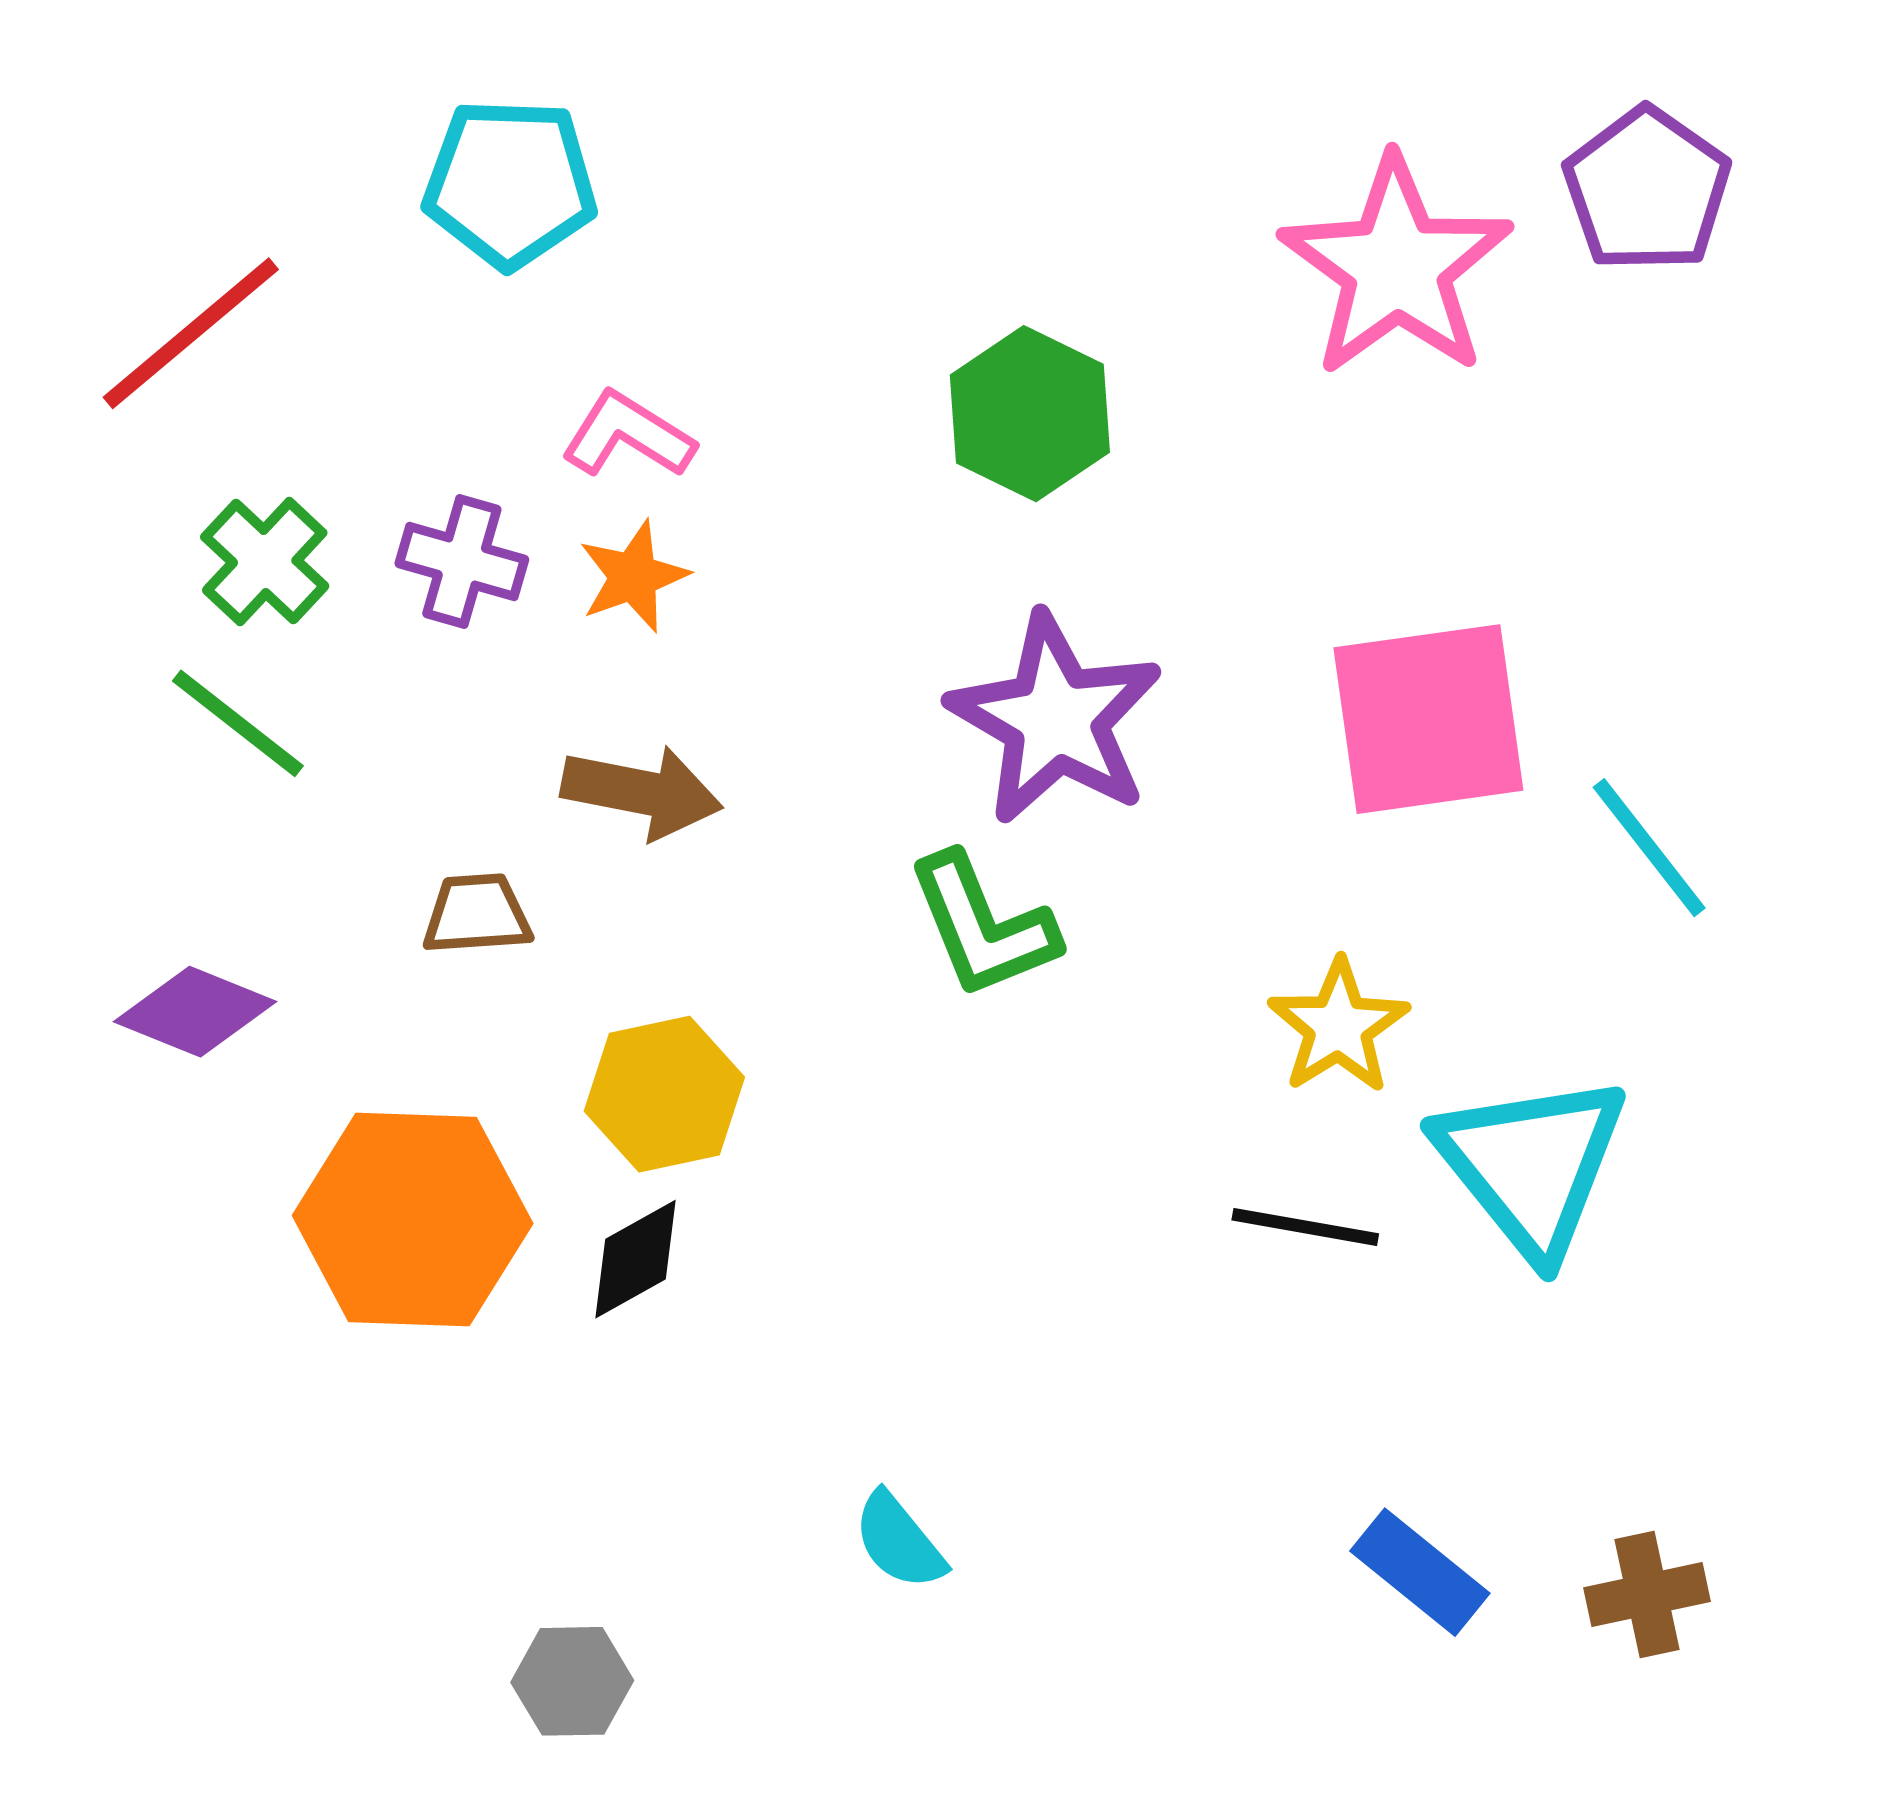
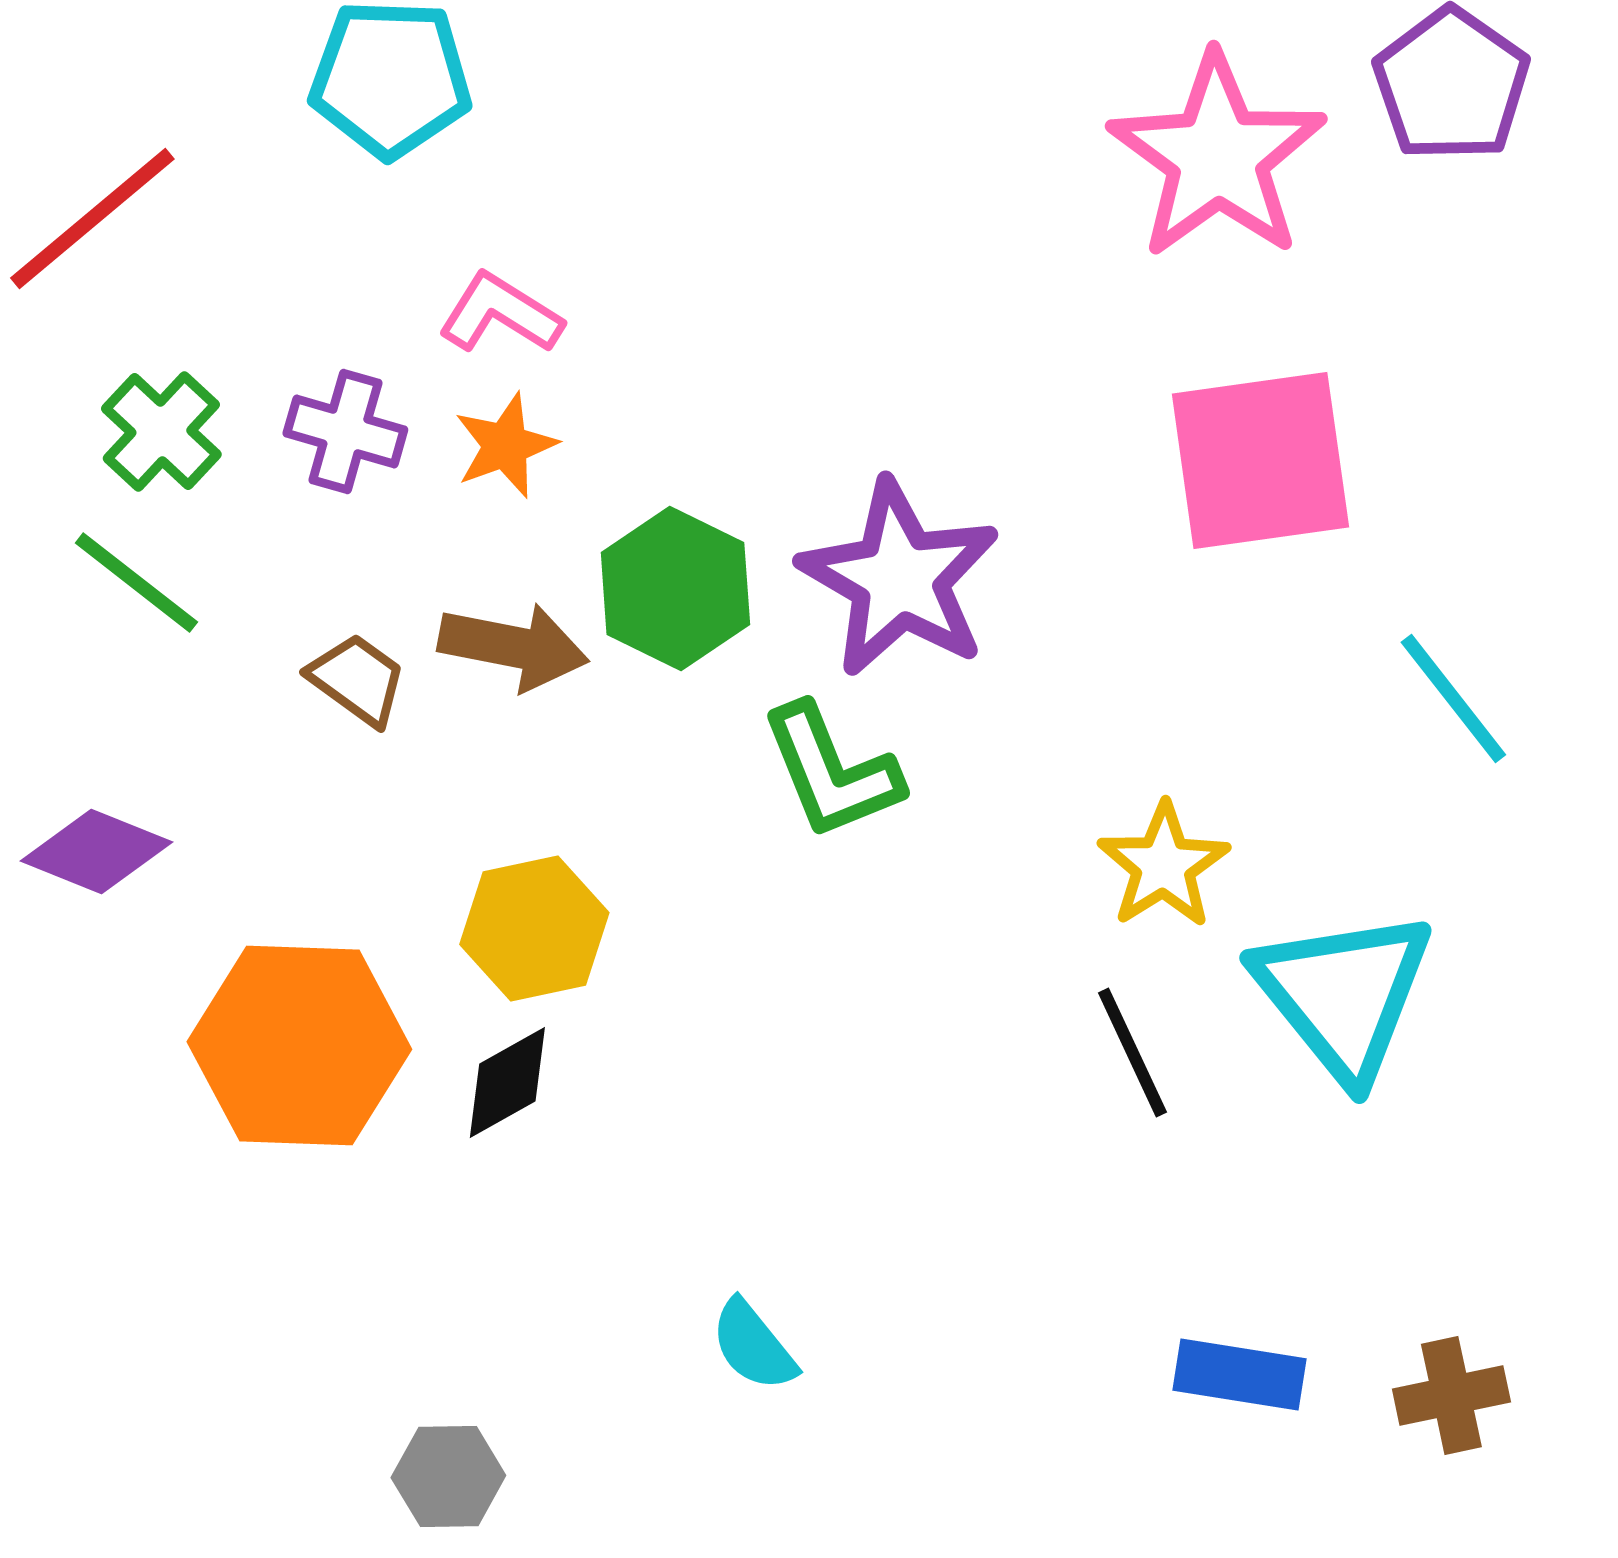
green hexagon: (1030, 414) -> (675, 588), moved
pink square: (1428, 719) -> (1260, 460), moved
brown trapezoid: (477, 914) -> (357, 680), moved, turned 40
black line: (1305, 1227) -> (1132, 1052), turned 55
blue rectangle: (1420, 1572) -> (1239, 1374), turned -30

